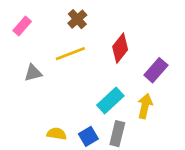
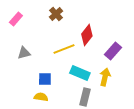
yellow line: (70, 54) -> (64, 49), moved
cyan rectangle: (110, 101) -> (80, 73), turned 66
blue square: (88, 136) -> (45, 79), moved, turned 32

